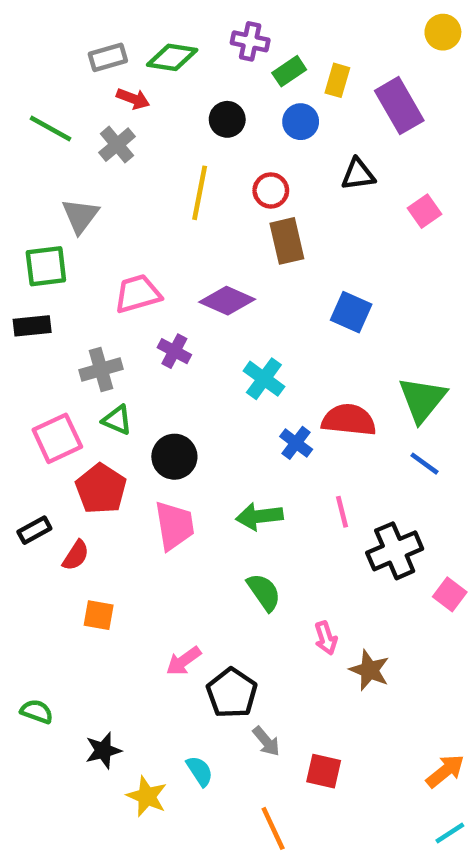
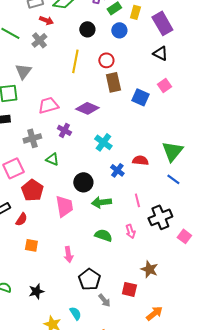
black triangle: (358, 174) -> (160, 53), moved, turned 35
pink square: (425, 211) -> (164, 85), moved
blue square: (351, 312) -> (140, 97), moved
green triangle: (117, 420) -> (52, 159), moved
red semicircle: (349, 420) -> (140, 160), size x0.7
black circle: (174, 457) -> (83, 182), moved
green semicircle: (264, 592) -> (103, 235), turned -36
pink arrow: (326, 638) -> (130, 231), moved
pink arrow: (184, 661) -> (68, 254), moved, turned -63
black star: (103, 750) -> (36, 291), moved
red square: (324, 771) -> (129, 289), moved
orange arrow: (445, 771) -> (154, 313), moved

